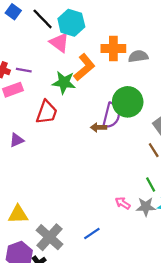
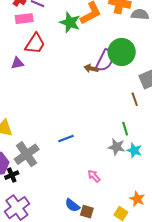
red trapezoid: (47, 112) -> (35, 44), moved
pink arrow: (123, 203) -> (94, 176), moved
blue line: (92, 233) -> (66, 139), moved

